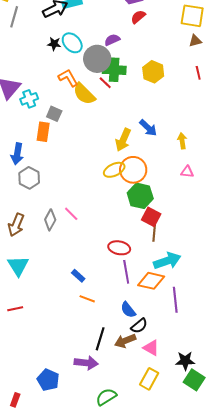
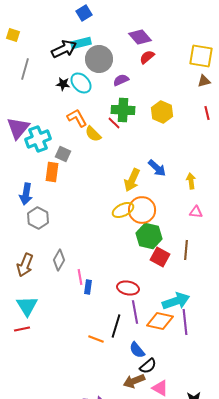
gray line: (14, 17) -> (25, 69), moved
gray circle: (97, 59) -> (99, 59), moved
yellow semicircle: (84, 94) -> (93, 134), size x0.7
cyan cross: (29, 99) -> (38, 139), size x1.4
pink line: (71, 214) -> (80, 277), moved, turned 35
brown line: (154, 232) -> (186, 250), moved
blue rectangle: (78, 276) -> (88, 287), moved, turned 56
purple line: (175, 300) -> (185, 322), moved
red line: (15, 309) -> (22, 329), moved
black line: (100, 339) -> (116, 326), moved

